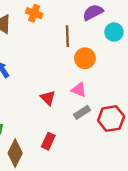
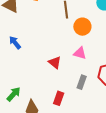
gray rectangle: (82, 112) -> (82, 82), moved, turned -32

